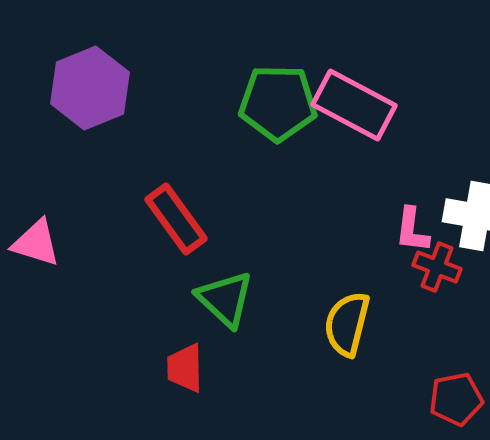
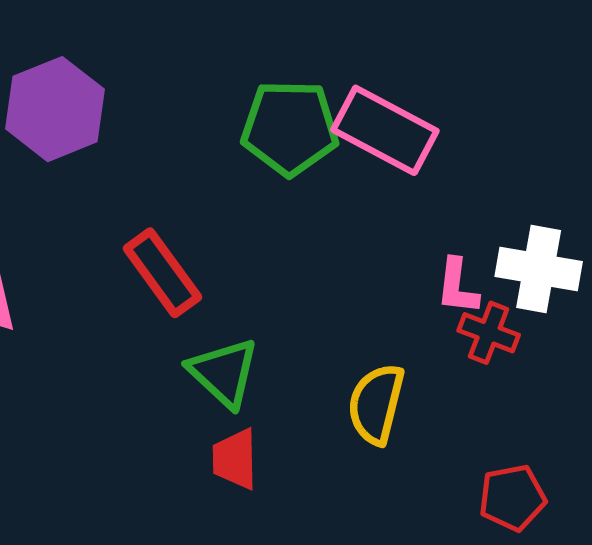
red trapezoid: (185, 368) -> (235, 459), moved

